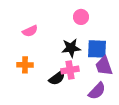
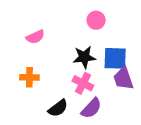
pink cross: (70, 70) -> (83, 83), turned 36
black semicircle: (57, 78) -> (58, 108), moved
purple semicircle: (97, 91) -> (91, 108), moved

